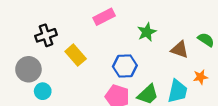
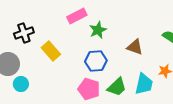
green star: (147, 32) -> (98, 30), moved
brown triangle: (180, 50) -> (135, 47), moved

